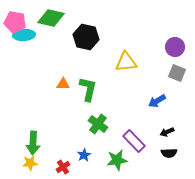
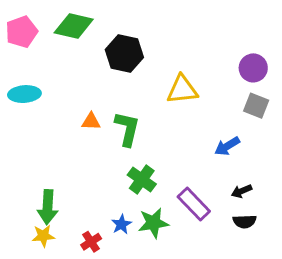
pink pentagon: (15, 22) -> (22, 32), turned -30
cyan ellipse: (24, 35) -> (24, 94), moved
green star: (117, 160) -> (153, 223), moved

